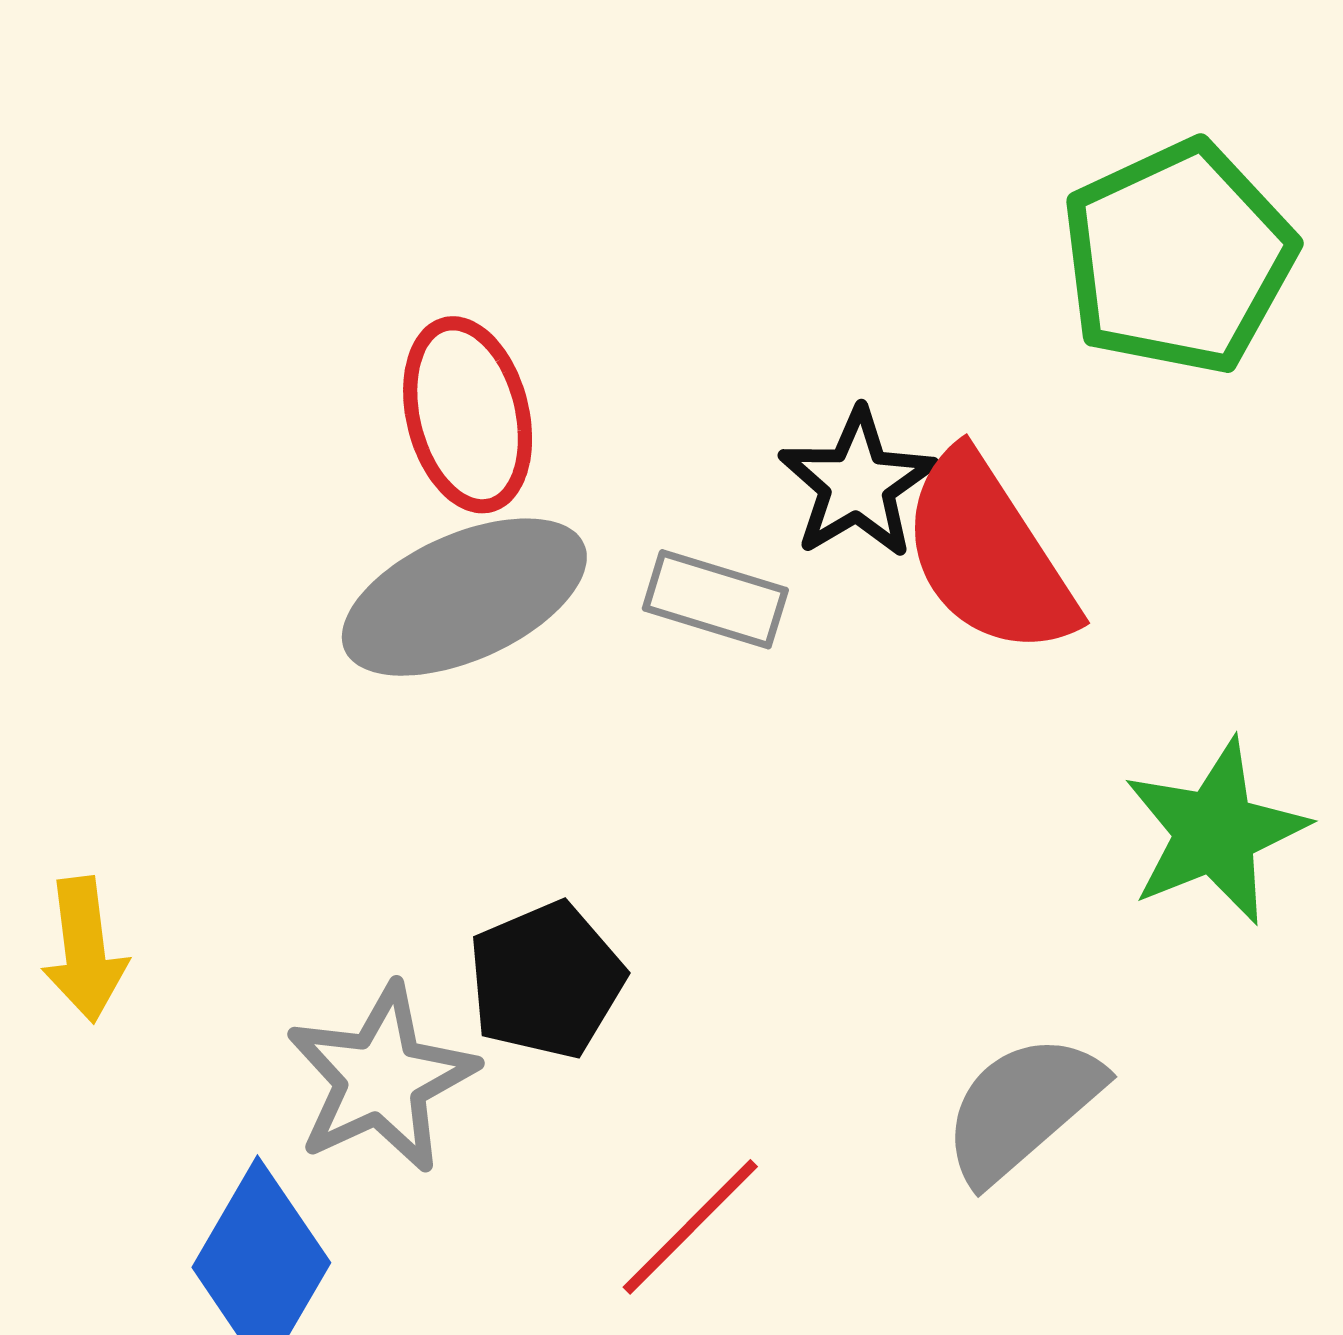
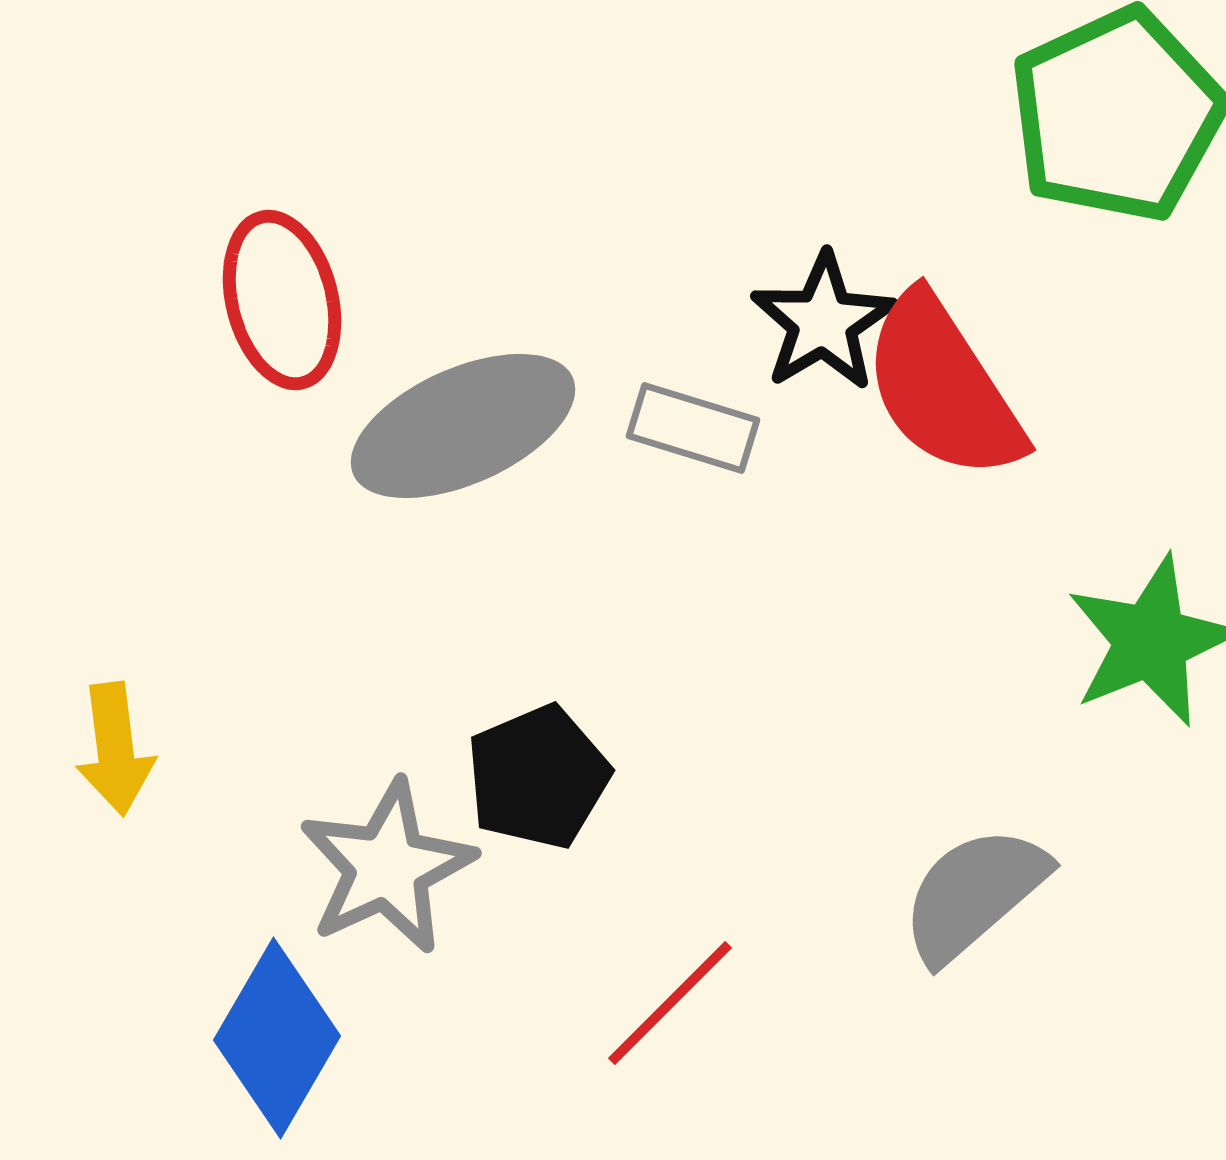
red ellipse: (468, 415) -> (282, 300), moved

